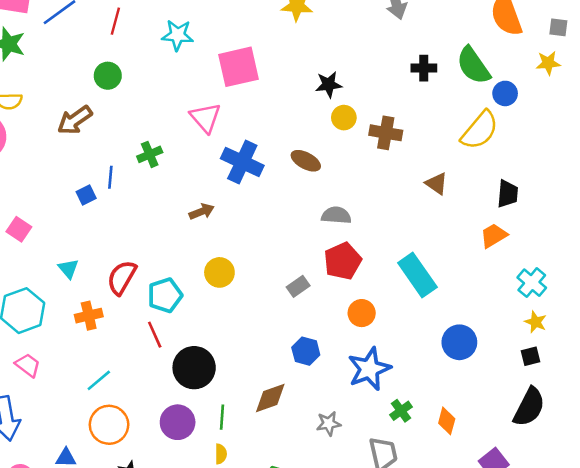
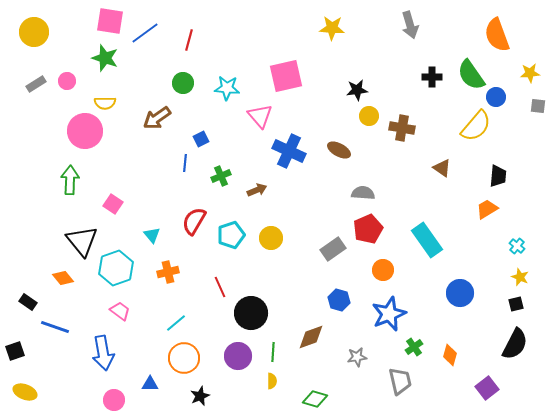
gray square: (558, 27) -> (538, 106), moved
cyan star: (178, 35) -> (227, 88), moved
green cross: (150, 154) -> (221, 176), moved
blue square: (86, 195) -> (201, 139), moved
red semicircle: (122, 278) -> (194, 221), moved
cyan cross: (532, 283) -> (517, 246), size x0.7
gray rectangle: (298, 286) -> (333, 249), size x1.4
cyan pentagon: (165, 295) -> (231, 235), moved

